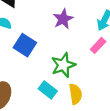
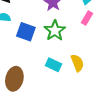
green star: (63, 65) -> (55, 31), moved

